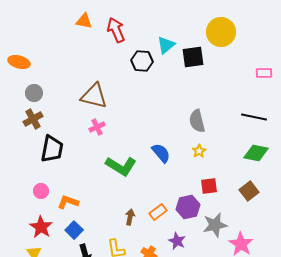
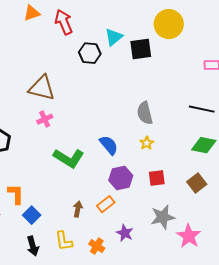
orange triangle: (84, 21) -> (32, 13), turned -30
orange L-shape: (68, 202) -> (16, 194), turned 70
purple hexagon: (188, 207) -> (121, 178), moved
blue square: (74, 230) -> (32, 215), moved

